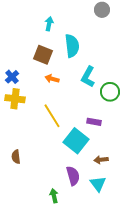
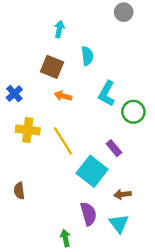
cyan semicircle: (72, 46) -> (87, 56), size x0.7
yellow cross: (15, 99) -> (28, 130), moved
purple rectangle: (94, 122) -> (114, 148), turned 40

